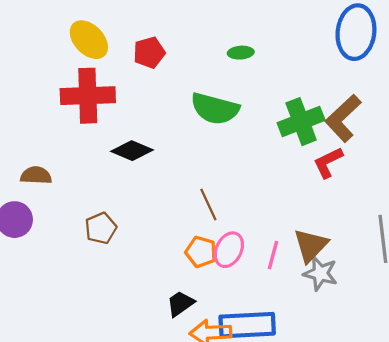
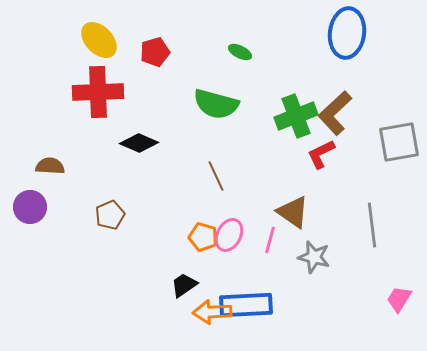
green ellipse: (241, 53) -> (240, 52), turned 30
brown line: (208, 204) -> (216, 176), moved
brown triangle: (311, 245) -> (293, 212), moved, turned -39

